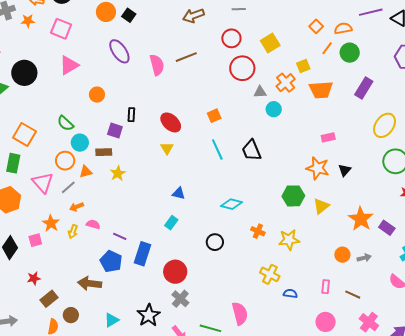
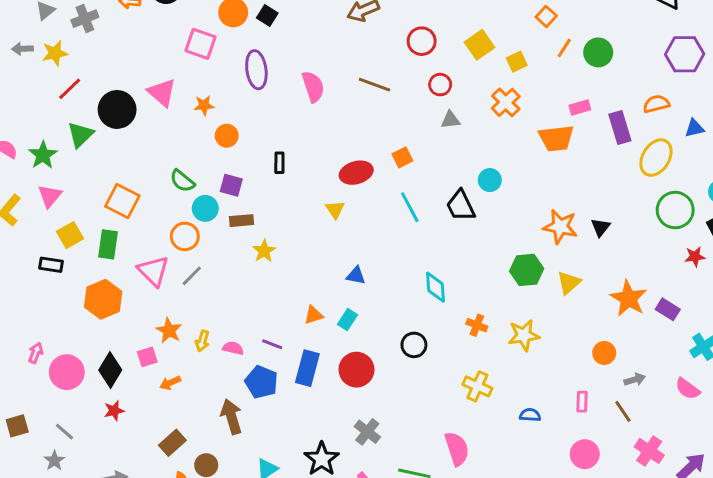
orange star: (28, 21) -> (204, 105), moved
orange semicircle: (343, 28) -> (656, 104), moved
pink square: (61, 29) -> (201, 44), moved
purple ellipse: (119, 51) -> (256, 70), turned 30
brown line: (186, 57) -> (374, 85), moved, turned 45
pink triangle: (69, 65) -> (162, 93), moved, turned -45
yellow square: (303, 66) -> (517, 62), moved
red circle: (242, 68) -> (440, 85), size x0.6
purple rectangle: (364, 88) -> (620, 127), moved, turned -45
orange trapezoid: (321, 90) -> (556, 138), moved
gray triangle: (260, 92) -> (450, 120), moved
cyan circle: (274, 109) -> (490, 180), moved
red ellipse: (171, 122) -> (356, 173), moved, turned -55
purple square: (115, 130) -> (231, 185), moved
pink rectangle: (328, 137) -> (580, 108), moved
orange triangle: (86, 172) -> (314, 315), moved
cyan diamond: (232, 204) -> (435, 287), turned 75
orange arrow: (77, 207) -> (170, 383), moved
pink semicircle: (93, 224) -> (233, 348), moved
gray arrow: (364, 258) -> (635, 380), moved
red circle: (175, 272) -> (356, 370), moved
yellow cross: (270, 274) -> (477, 386), moved
red star: (34, 278) -> (114, 411), moved
brown arrow: (90, 283) -> (231, 417), turned 70
brown line: (353, 295) -> (623, 411), turned 35

